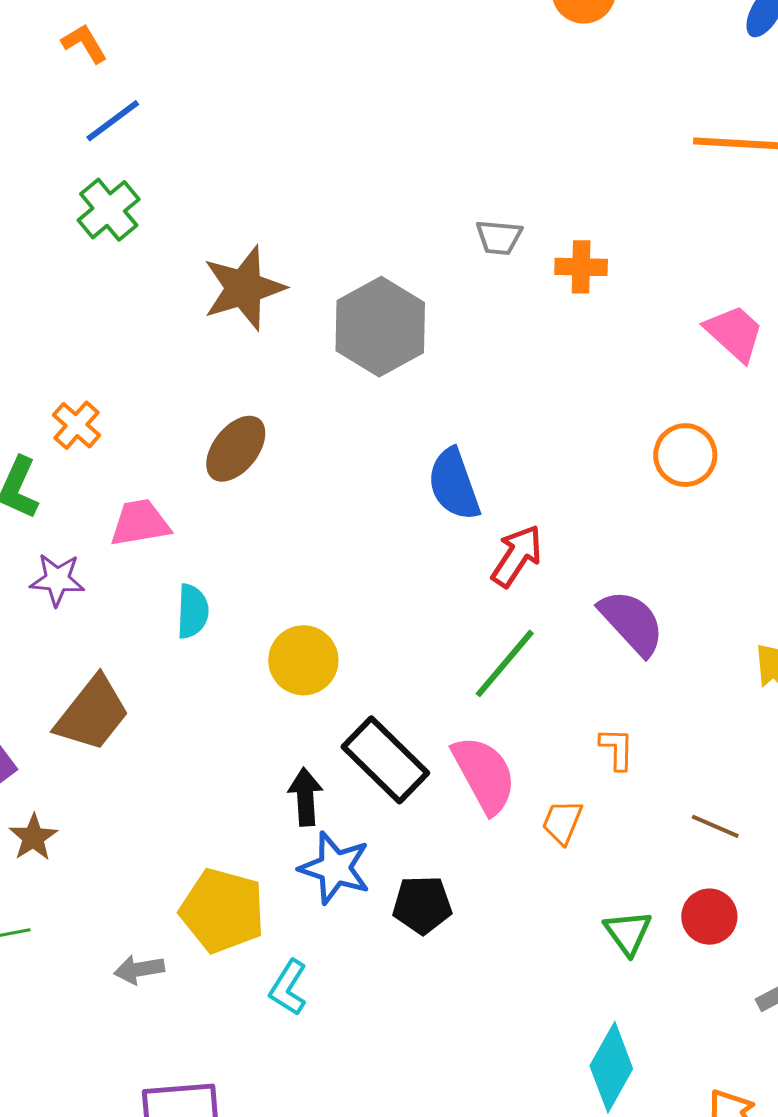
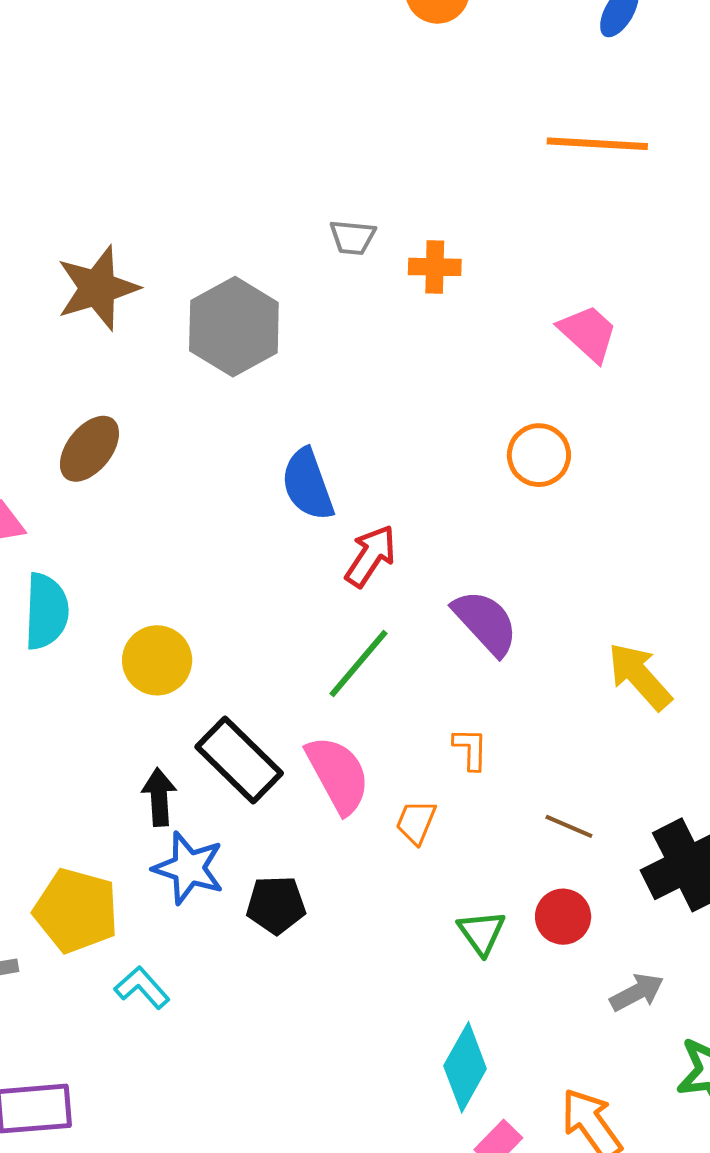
cyan semicircle: (193, 611) -> (46, 611), size x1.4
cyan L-shape: (288, 988) -> (142, 988), turned 106

